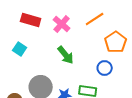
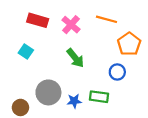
orange line: (95, 19) -> (107, 19), turned 48

